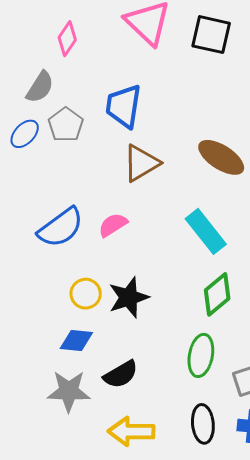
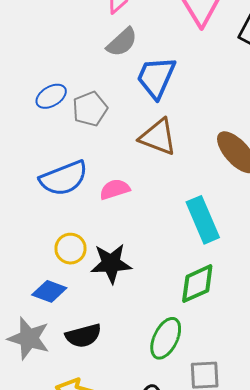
gray semicircle: (40, 87) -> (122, 42), moved
gray pentagon: (66, 125) -> (90, 109), moved
blue ellipse: (25, 134) -> (51, 96), moved
brown triangle: (141, 163) -> (158, 137), turned 36

